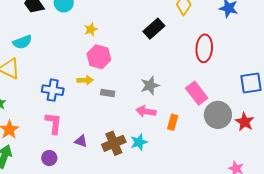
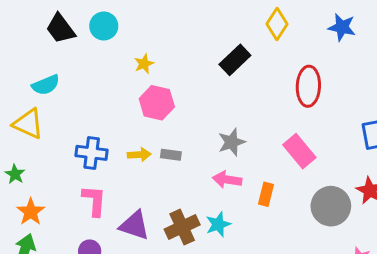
yellow arrow: (85, 80) -> (139, 155), moved
gray circle: (218, 115) -> (331, 206), moved
purple triangle: (81, 141) -> (134, 225), size x1.6

